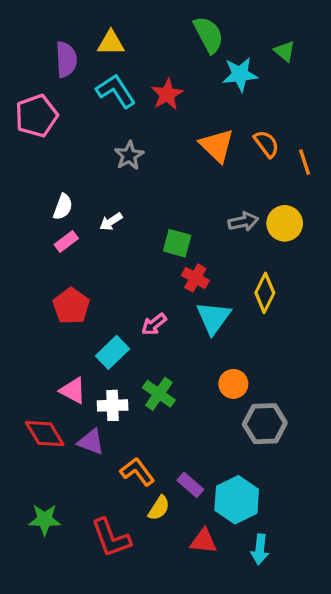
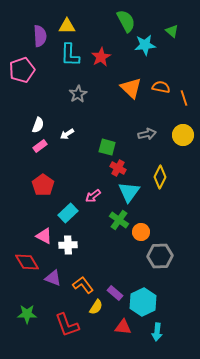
cyan L-shape: (116, 91) -> (70, 55), turned -145
orange semicircle: (266, 144) -> (161, 87), turned -42
yellow circle: (285, 223) -> (183, 135), moved
green cross: (159, 394) -> (119, 220), moved
purple triangle: (91, 442) -> (53, 278), moved

